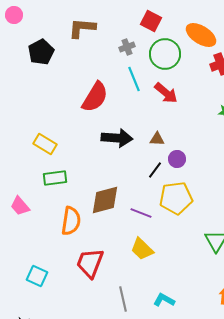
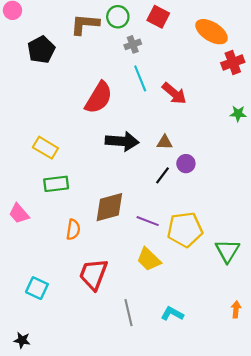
green circle: (165, 54) -> (118, 17), moved, size x0.7
yellow pentagon: (176, 198) -> (185, 230), moved
orange semicircle: (71, 221) -> (73, 230), size x0.7

